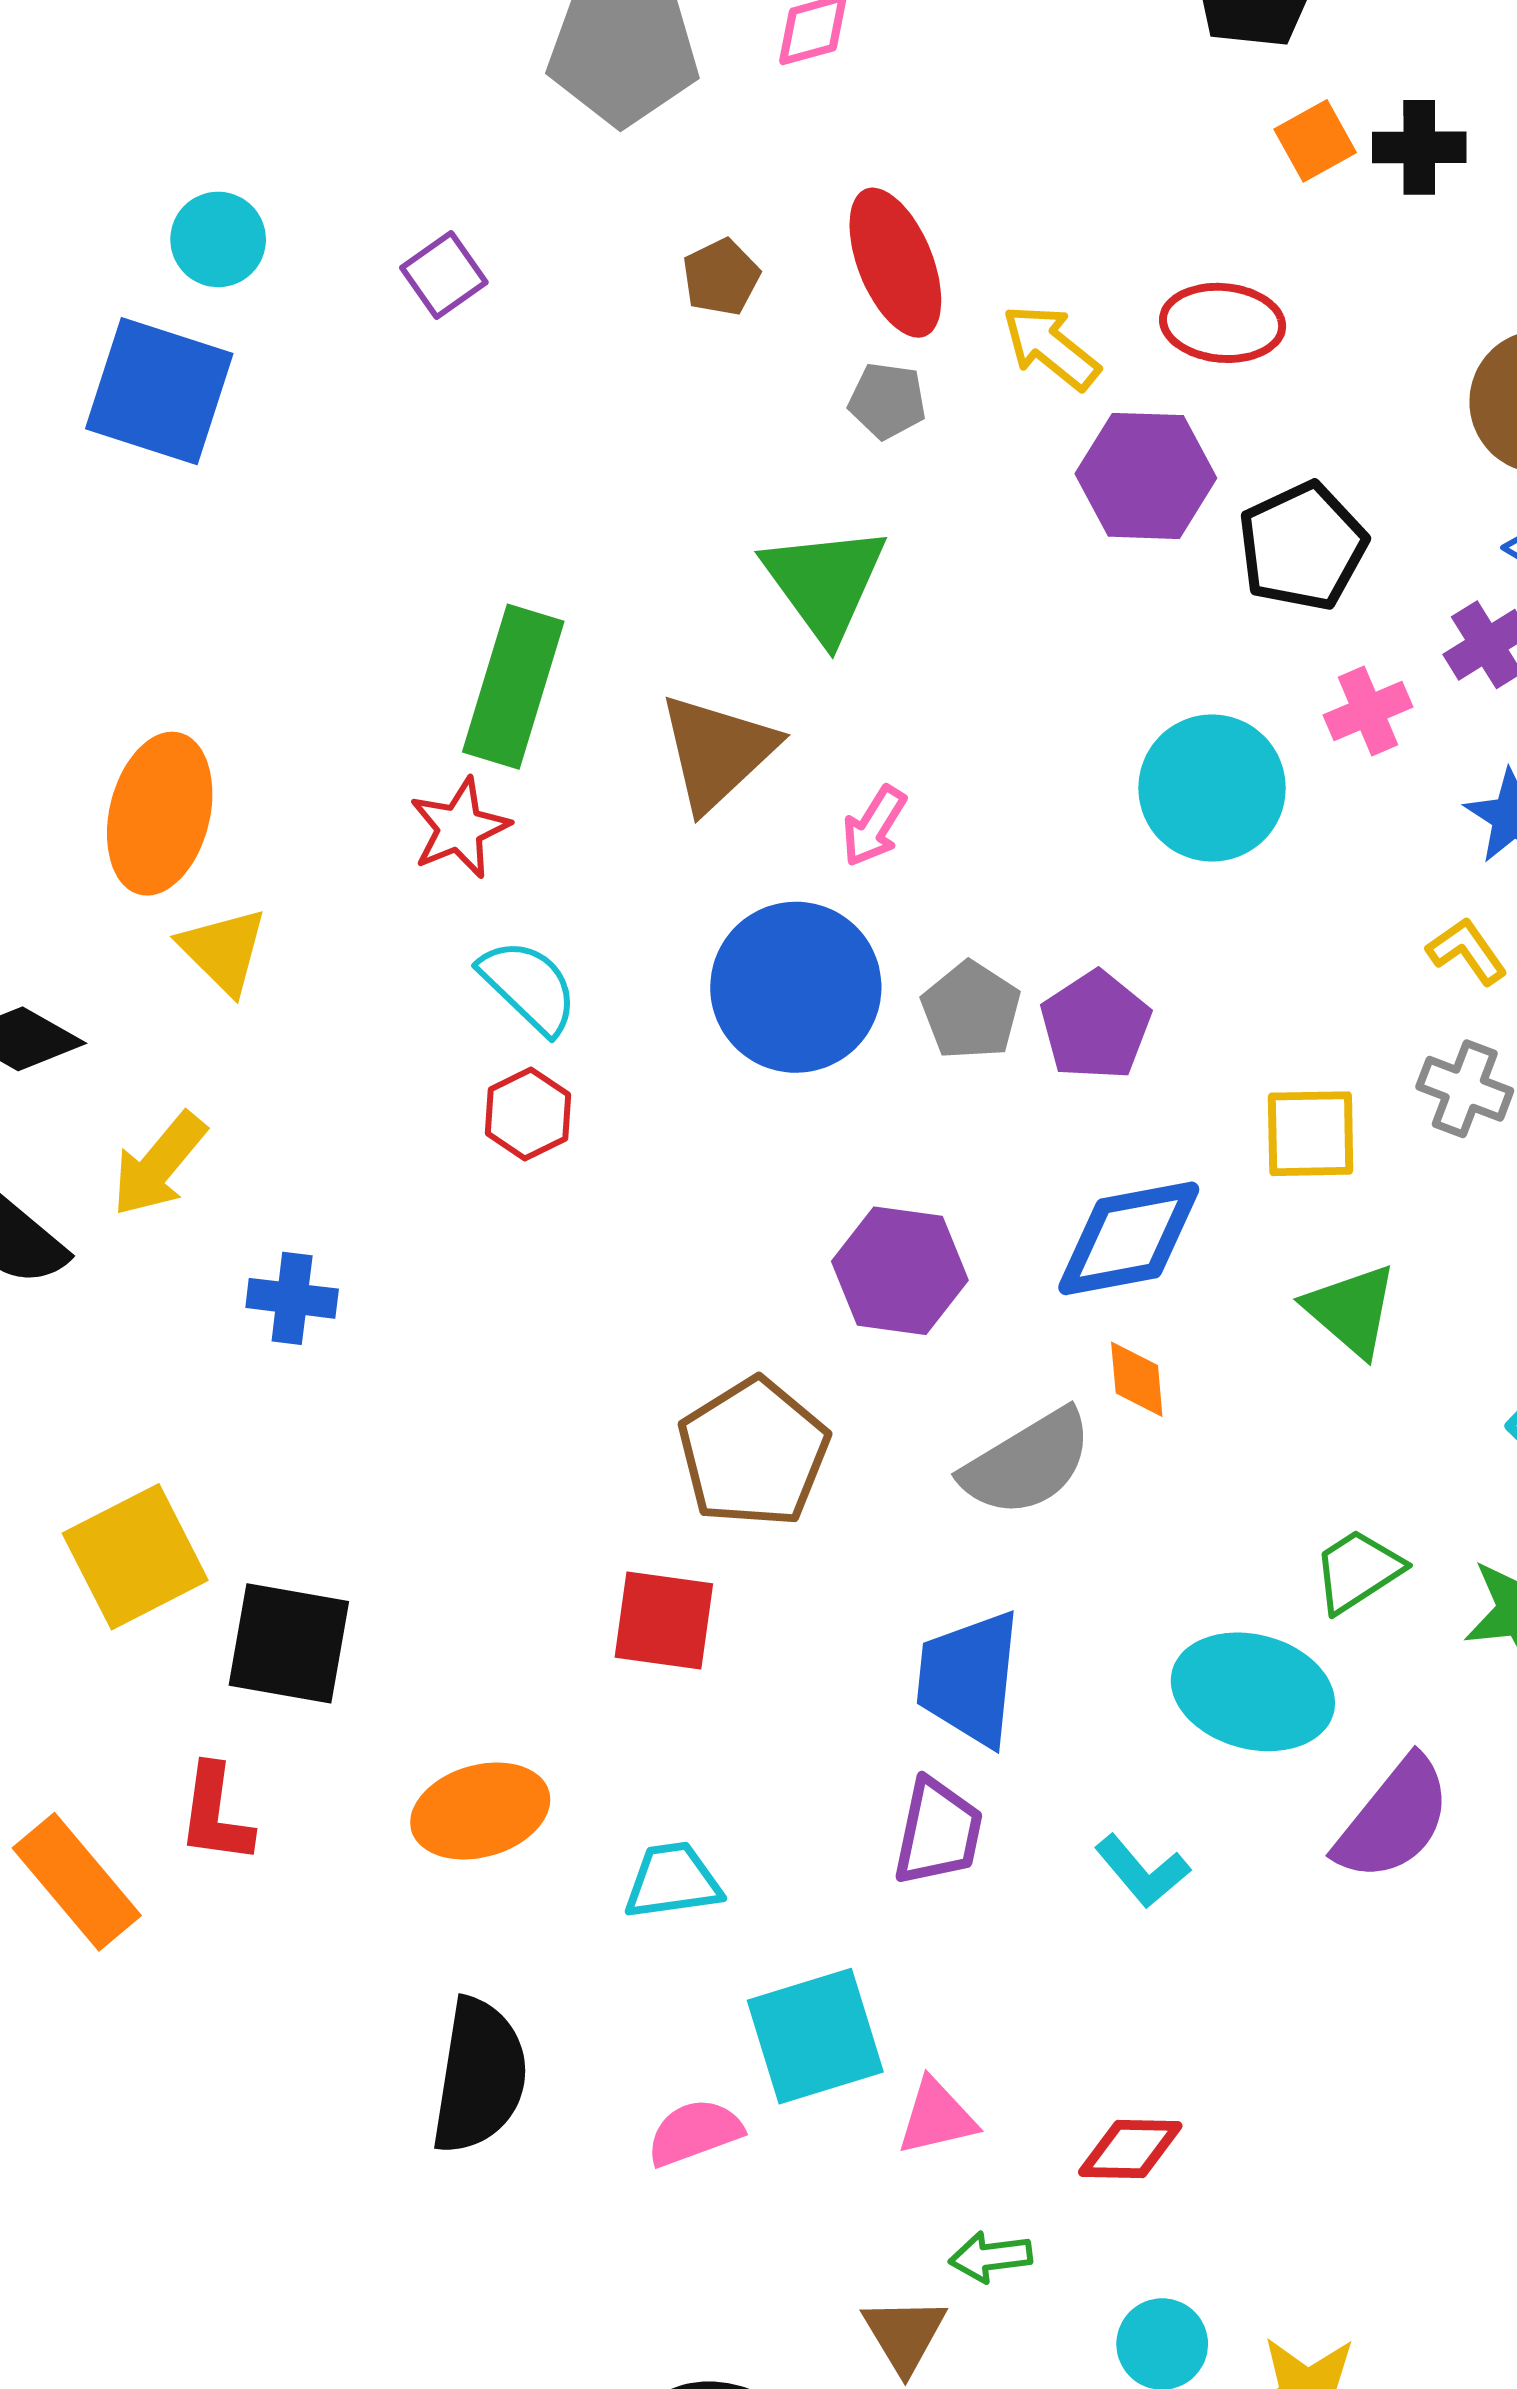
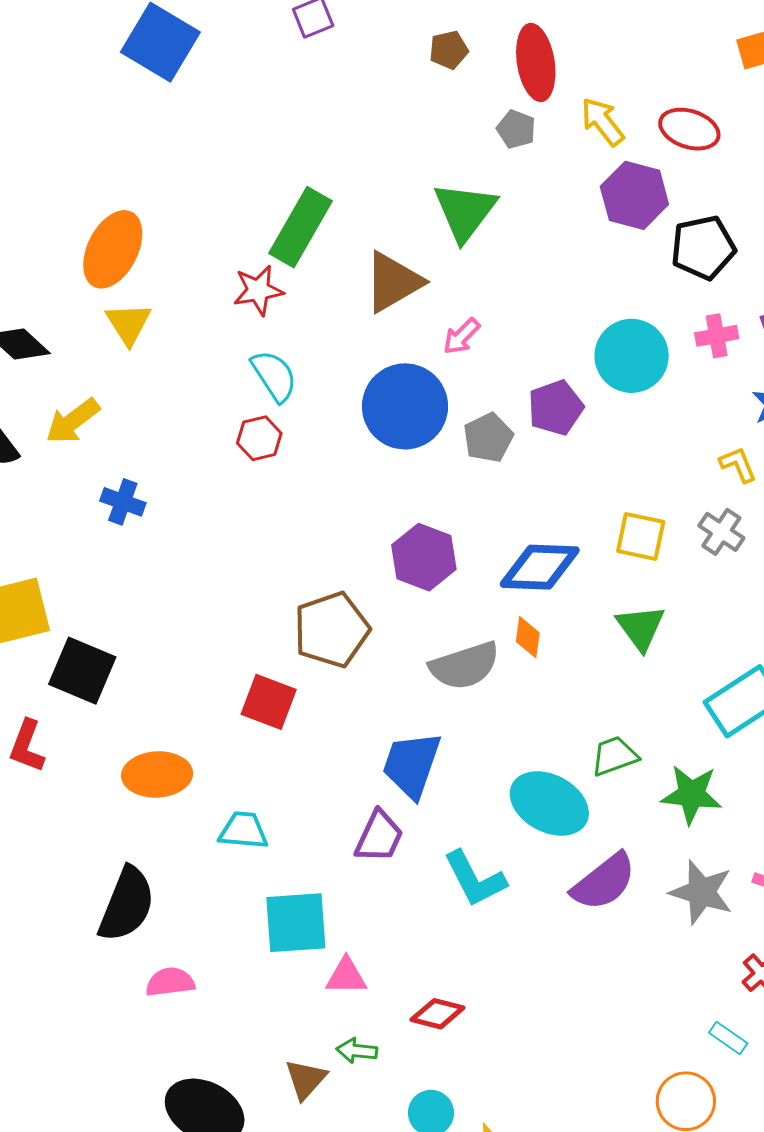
purple pentagon: (1096, 1026) -> (556, 408), moved
cyan L-shape: (1142, 1871) -> (475, 879), size x1.4
pink semicircle: (695, 2132) -> (170, 982), moved

